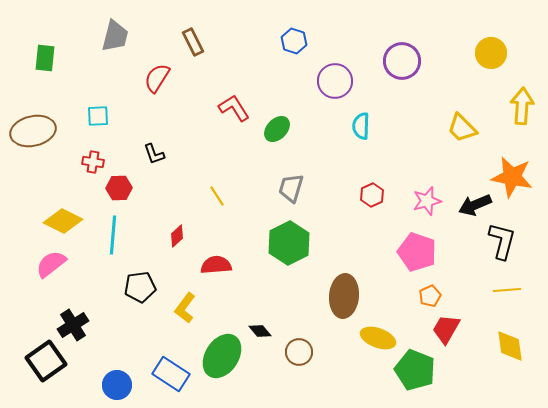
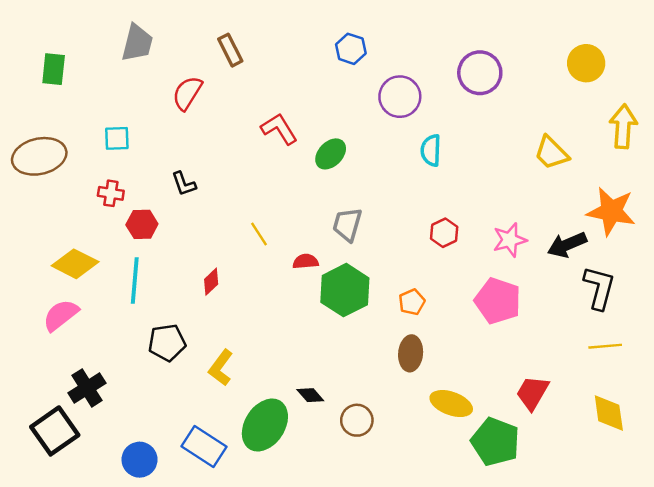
red semicircle: (216, 265) -> (306, 261), moved, size x0.7
brown ellipse: (344, 296) -> (411, 353), size x0.7
orange pentagon: (430, 296) -> (412, 302), moved

